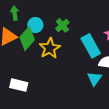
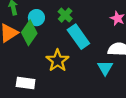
cyan rectangle: (91, 46) -> (78, 37), moved
yellow star: (50, 48) -> (57, 61), moved

